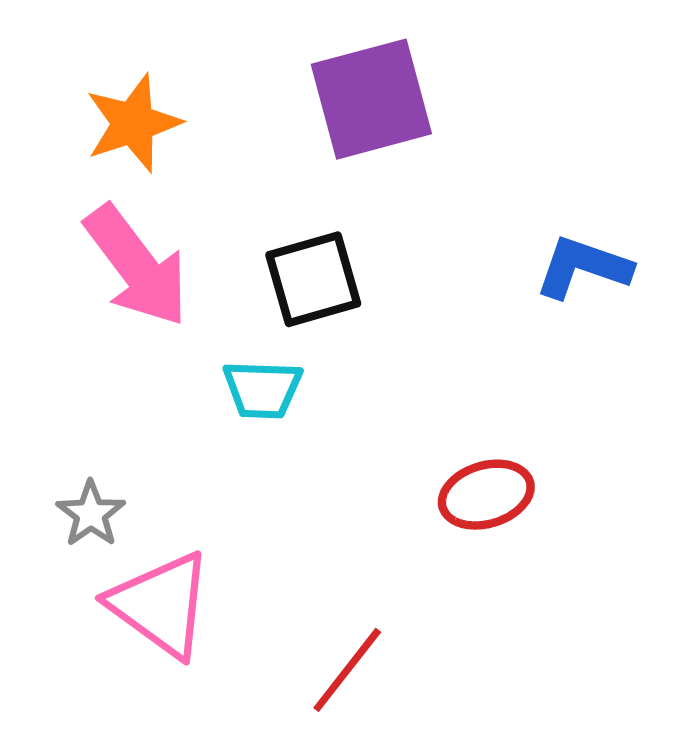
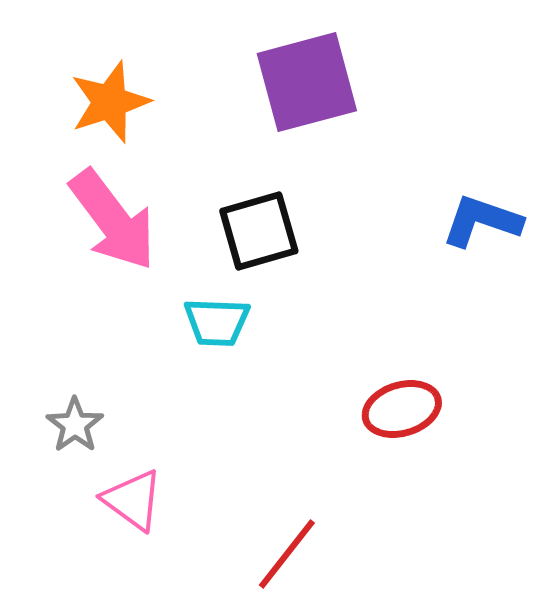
pink triangle: (161, 605) -> (133, 500), size x0.7

